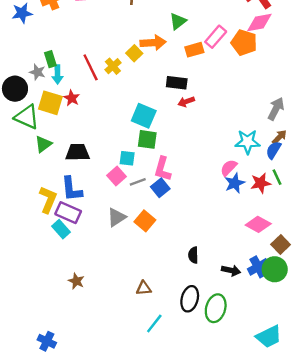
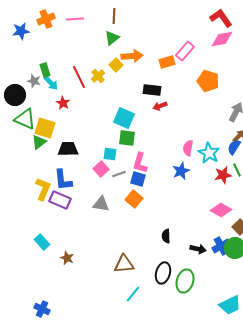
green triangle: (178, 21) -> (112, 38), moved
orange pentagon: (244, 43) -> (208, 81), moved
cyan arrow: (57, 74) -> (51, 83), turned -42
yellow square: (50, 103) -> (45, 128), moved
cyan star: (248, 142) -> (209, 153), moved, turned 30
pink semicircle: (229, 168) -> (188, 148), moved, turned -35
blue star: (235, 183) -> (181, 171), moved
blue square: (160, 188) -> (138, 179), turned -35
gray triangle: (117, 217) -> (101, 204), turned 42
orange square: (145, 221) -> (134, 199), moved
cyan rectangle: (61, 229) -> (42, 242), moved
brown triangle: (144, 288) -> (124, 264), size x1.5

